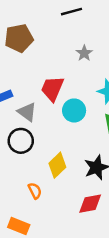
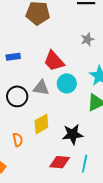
red trapezoid: (52, 89) -> (54, 61), turned -80
gray triangle: (27, 112) -> (41, 88), moved, turned -42

